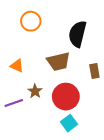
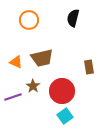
black semicircle: (77, 34) -> (73, 18), moved, size x0.7
brown trapezoid: (58, 62) -> (42, 58), moved

